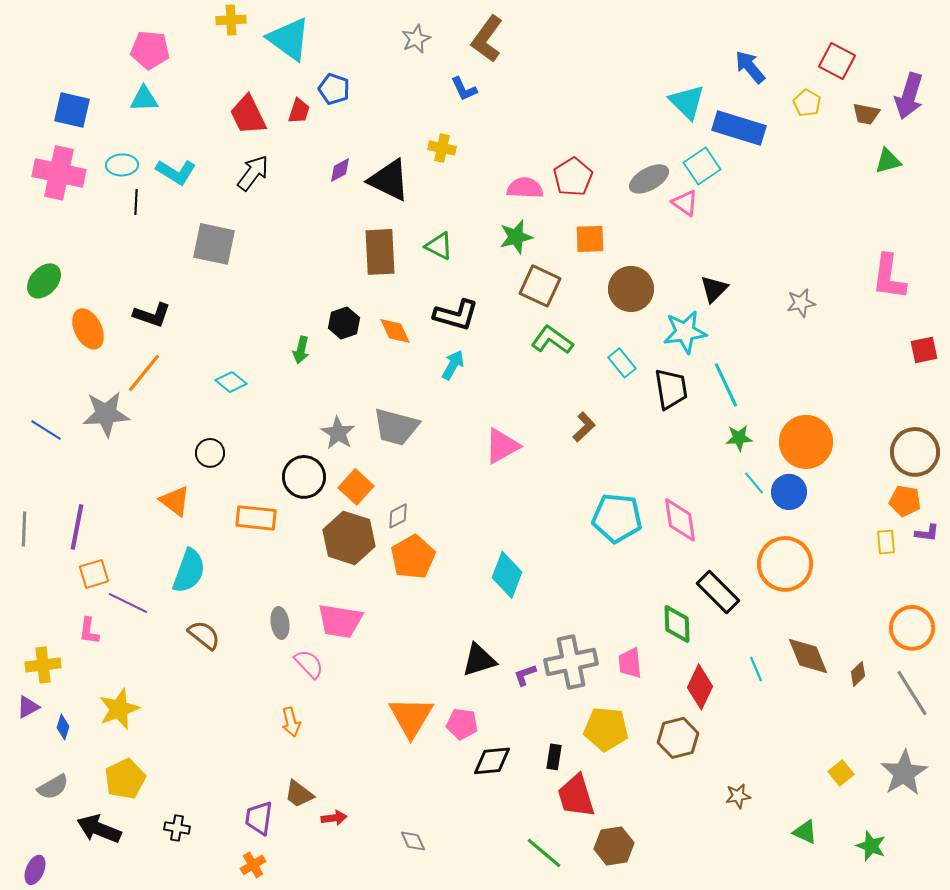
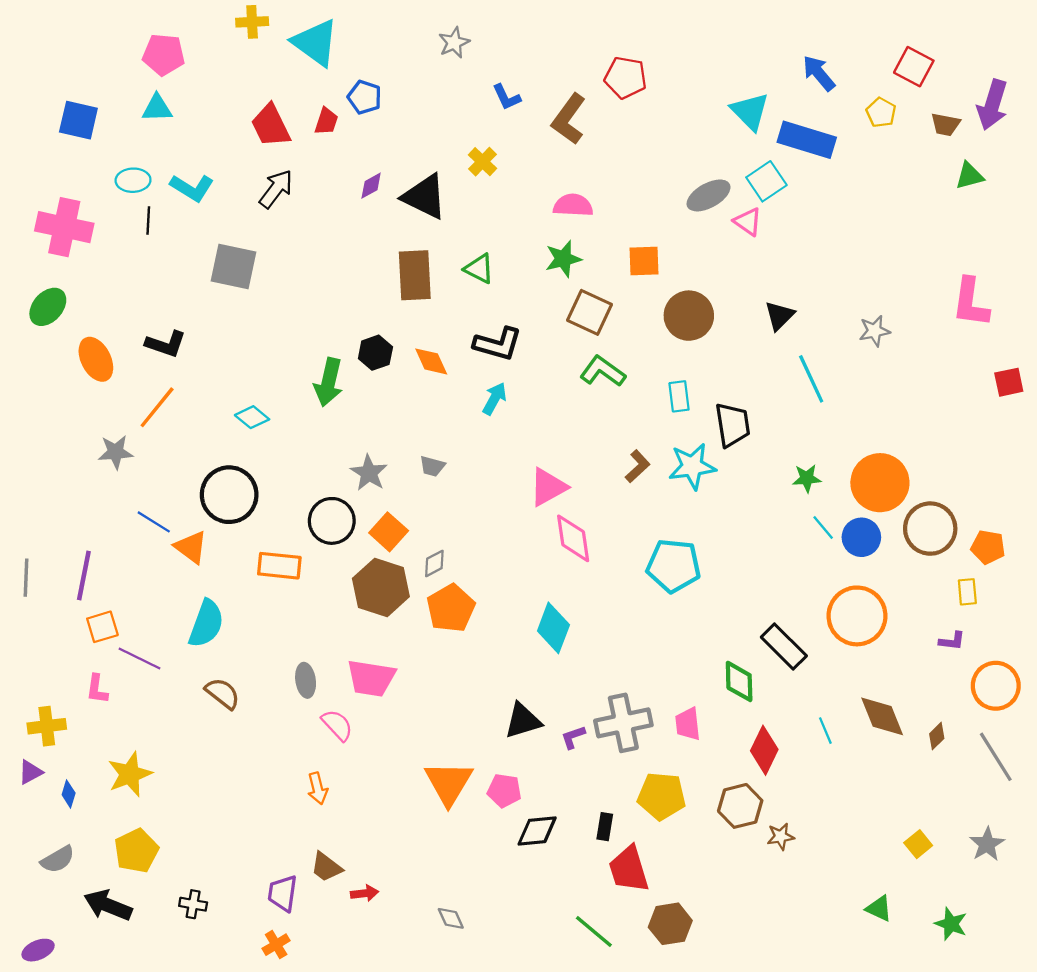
brown L-shape: (487, 39) -> (569, 119), moved
yellow cross: (442, 148) -> (482, 162), turned 32
pink cross: (59, 173) -> (64, 227), moved
red pentagon: (573, 177) -> (626, 78), moved, turned -30
cyan star: (685, 332) -> (692, 466), moved
green arrow: (301, 350) -> (328, 382), size x1.6
cyan rectangle: (622, 363) -> (679, 396), turned 32
cyan line: (726, 385) -> (811, 379), moved
gray star: (106, 414) -> (116, 452), size x0.7
gray trapezoid: (396, 427) -> (432, 466), size x0.5
blue line: (46, 430) -> (154, 522), moved
brown circle: (915, 452) -> (930, 529), moved
black circle: (210, 453) -> (229, 495), size x1.8
pink diamond: (680, 520) -> (573, 538), moved
purple L-shape: (927, 533) -> (952, 641), moved
gray star: (904, 773) -> (987, 844), size x0.7
brown star: (738, 796) -> (781, 836), moved
purple ellipse: (35, 870) -> (38, 950), turned 44

